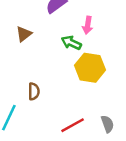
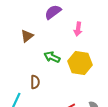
green arrow: (71, 43) -> (52, 57), moved

